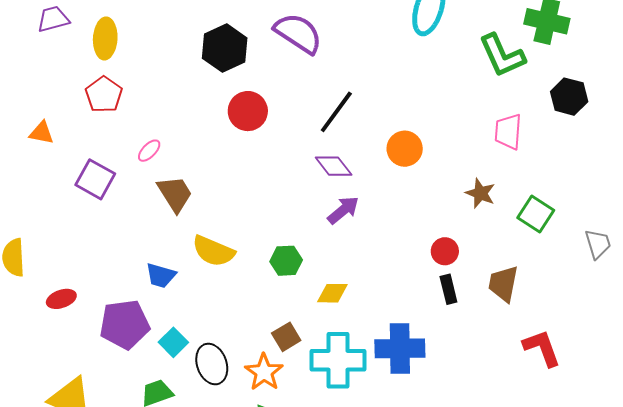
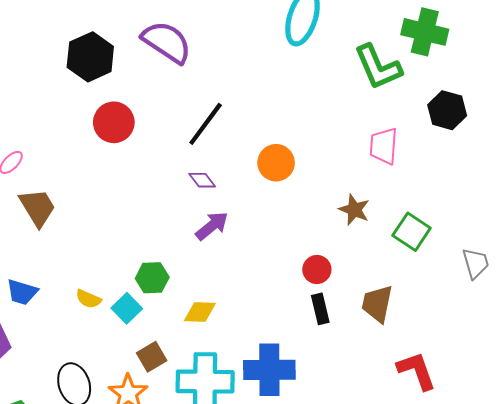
purple diamond: (334, 166) -> (202, 180), size x0.7
yellow semicircle: (213, 251) -> (88, 299), moved, size x0.6
cyan square: (173, 342) -> (127, 308), moved

